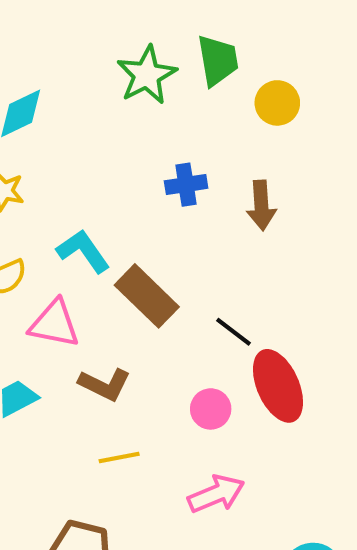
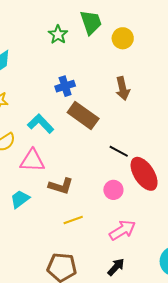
green star: (147, 75) -> (58, 35), size x0.7
blue cross: (186, 185) -> (65, 86), moved
brown rectangle: (147, 296) -> (83, 115), moved

